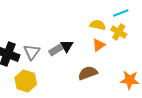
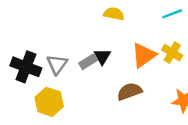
yellow semicircle: (98, 25) -> (114, 14), moved
yellow cross: (119, 32) -> (172, 53), moved
orange triangle: (99, 45) -> (144, 55), size x1.5

